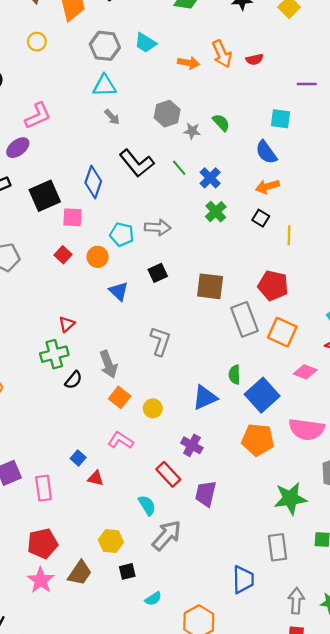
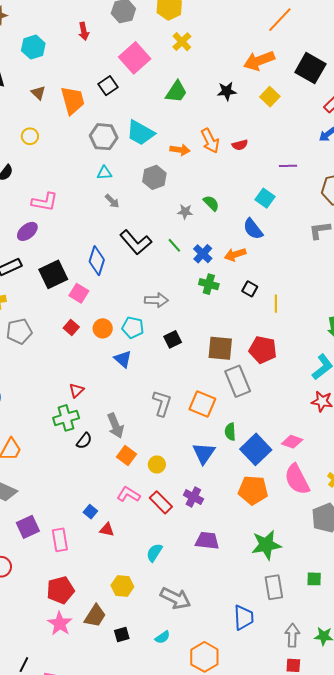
yellow circle: (37, 42) -> (30, 136), moved
cyan trapezoid: (145, 43) -> (140, 133), size x1.4
cyan triangle: (104, 86) -> (104, 173), size x0.7
gray hexagon: (167, 114) -> (154, 177), moved
pink L-shape: (38, 116) -> (45, 202), turned 36
cyan square: (280, 119) -> (265, 198), turned 30
orange arrow: (267, 186) -> (235, 254), moved
green cross: (216, 212) -> (209, 284), turned -30
pink square: (72, 217) -> (79, 293), turned 30
cyan pentagon: (122, 234) -> (133, 327), moved
black square: (158, 273) -> (173, 339), moved
brown square: (210, 286) -> (220, 348), moved
orange square: (282, 332) -> (202, 404), moved
pink diamond: (305, 372) -> (292, 442), moved
blue triangle: (205, 398) -> (204, 453), turned -30
pink semicircle: (306, 429) -> (297, 479), turned 56
red rectangle: (168, 474) -> (161, 502), moved
purple trapezoid: (206, 494) -> (207, 541), turned 85
green star: (290, 498) -> (266, 545), moved
cyan semicircle: (147, 505) -> (154, 553), turned -114
gray arrow: (167, 535) -> (175, 598), moved, turned 76
black square: (127, 571) -> (122, 635), moved

